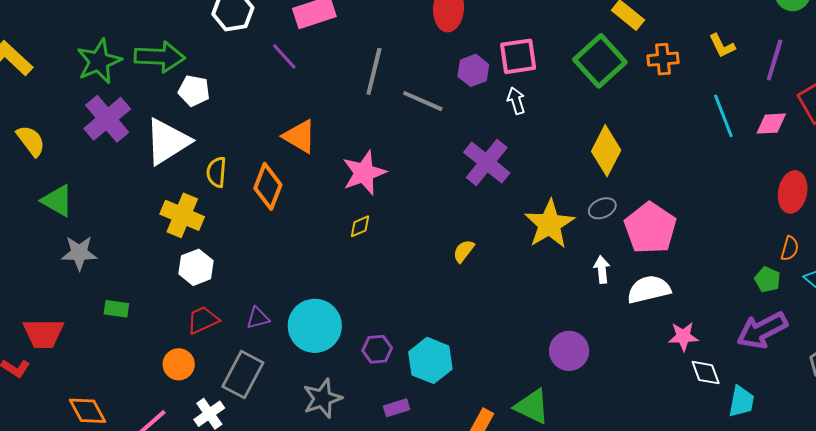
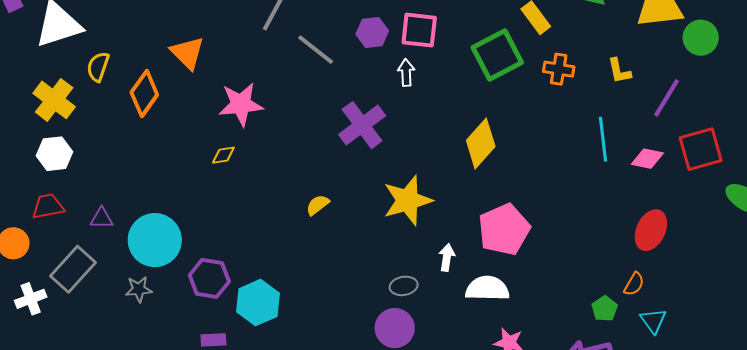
gray ellipse: (602, 208) -> (404, 286), moved
purple hexagon: (377, 349) -> (209, 278), size x1.4
gray star: (322, 398) -> (139, 289), moved, size x0.7

